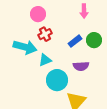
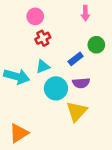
blue rectangle: (75, 41) -> (76, 59), moved
cyan arrow: (25, 47) -> (17, 76), moved
purple semicircle: (81, 66) -> (81, 83), moved

